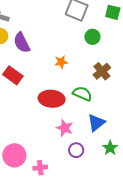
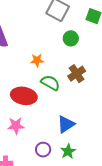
green semicircle: (82, 94) -> (50, 83), moved
pink star: (65, 128) -> (16, 126), moved, turned -30
green star: (110, 148) -> (68, 151), moved

